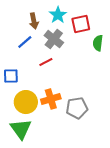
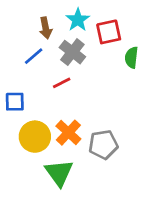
orange cross: (51, 99) -> (68, 133), turned -30
green triangle: (21, 129) -> (59, 173), moved

